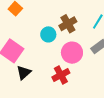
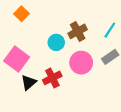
red cross: (61, 75) -> (52, 78), moved

